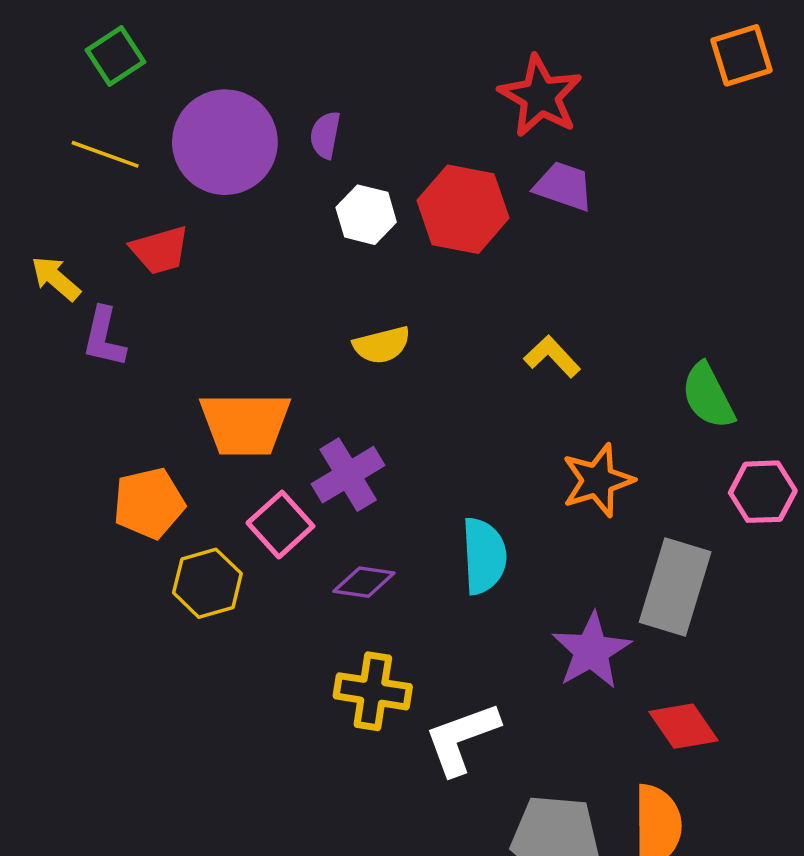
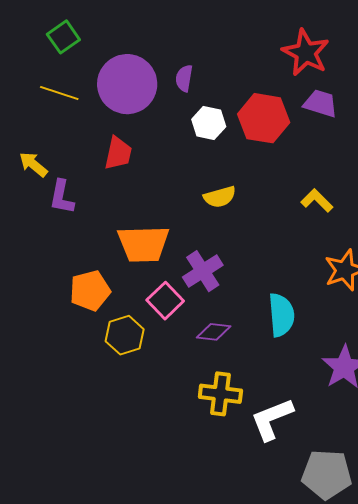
red trapezoid: (160, 250) -> (118, 153), moved, turned -60

